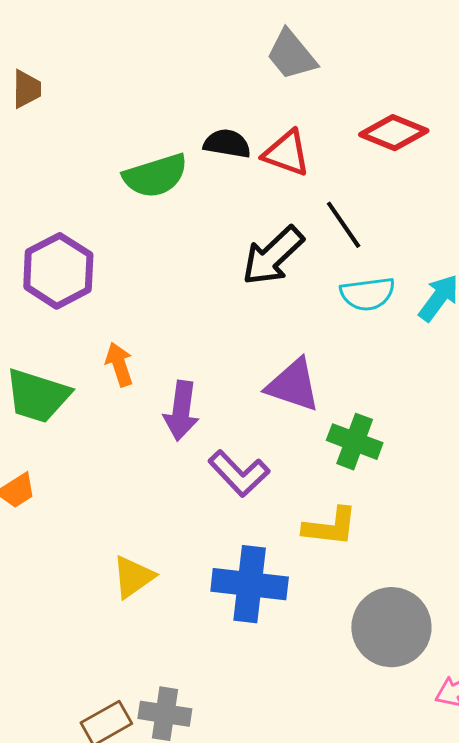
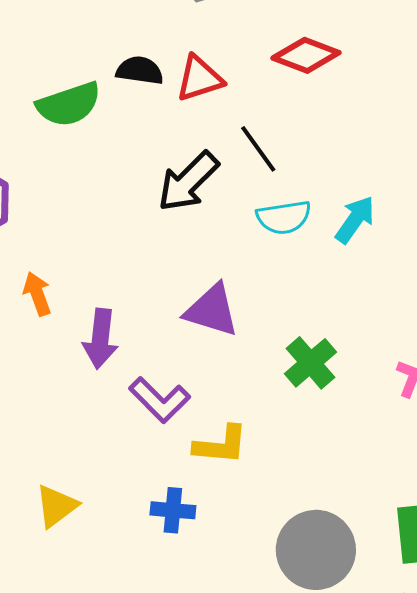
red triangle: (287, 153) -> (199, 79), turned -36
green cross: (355, 442) -> (310, 363), moved, turned 30
yellow L-shape: (330, 527) -> (221, 445), moved
blue cross: (250, 584) -> (173, 510), size x0.6

